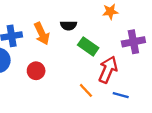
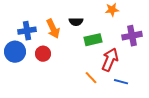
green rectangle: (88, 46) -> (93, 40), turned -48
red circle: (36, 71) -> (43, 54), moved

